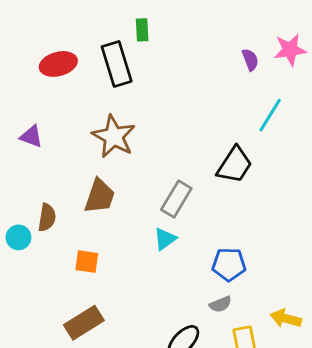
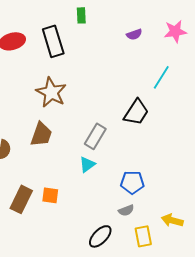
green rectangle: (142, 30) -> (81, 15), moved
purple semicircle: (250, 60) -> (134, 34), moved, turned 91
orange square: (87, 262) -> (50, 195), moved
brown rectangle: (84, 323) -> (21, 199), moved, turned -32

